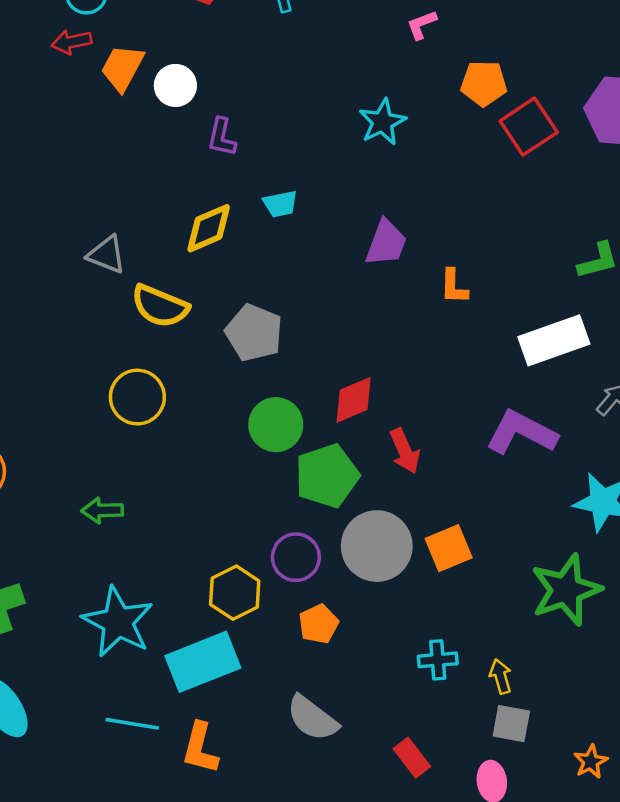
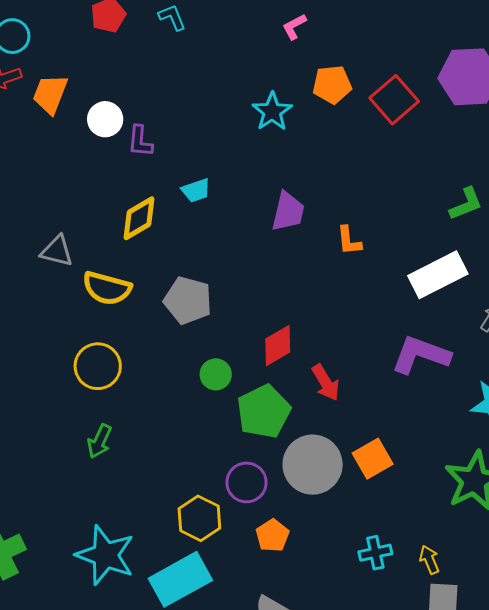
orange pentagon: (484, 83) -> (332, 85), moved
white circle: (175, 85) -> (105, 119), moved
green circle: (276, 425) -> (216, 374), size x0.7
green arrow: (102, 510) -> (100, 441), moved, turned -56

